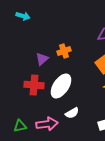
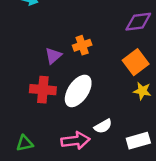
white semicircle: (72, 113) -> (103, 126), moved
pink arrow: (47, 124) -> (76, 141), moved

